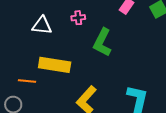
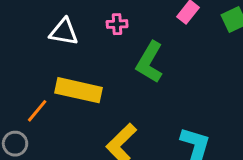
orange line: (27, 81) -> (37, 111), turned -60

